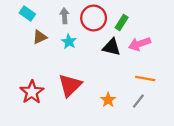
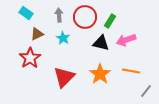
red star: (32, 92) -> (30, 58), moved
orange star: (108, 100) -> (100, 74), moved, size x1.5
gray line: (138, 101) -> (146, 91), moved

